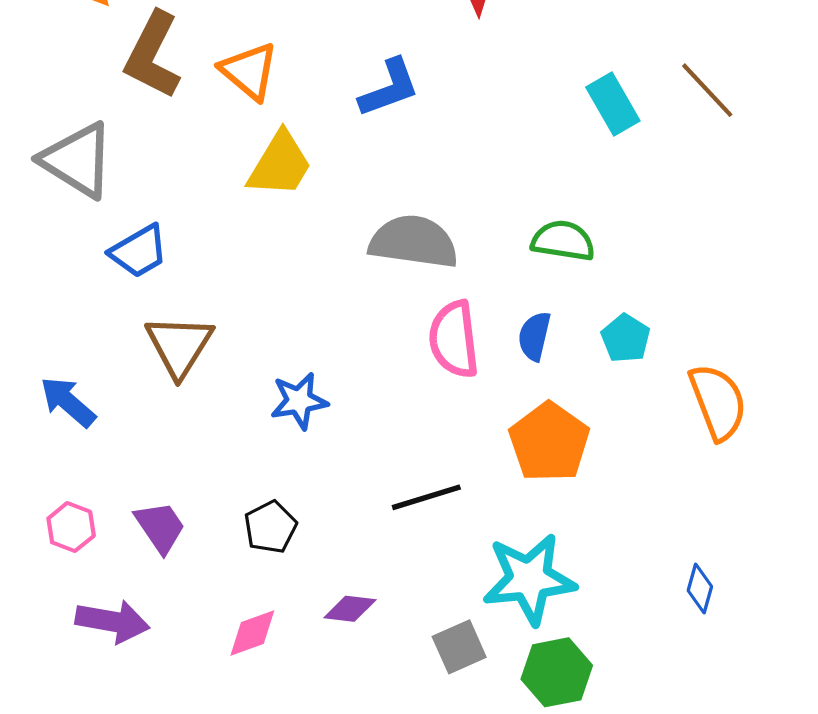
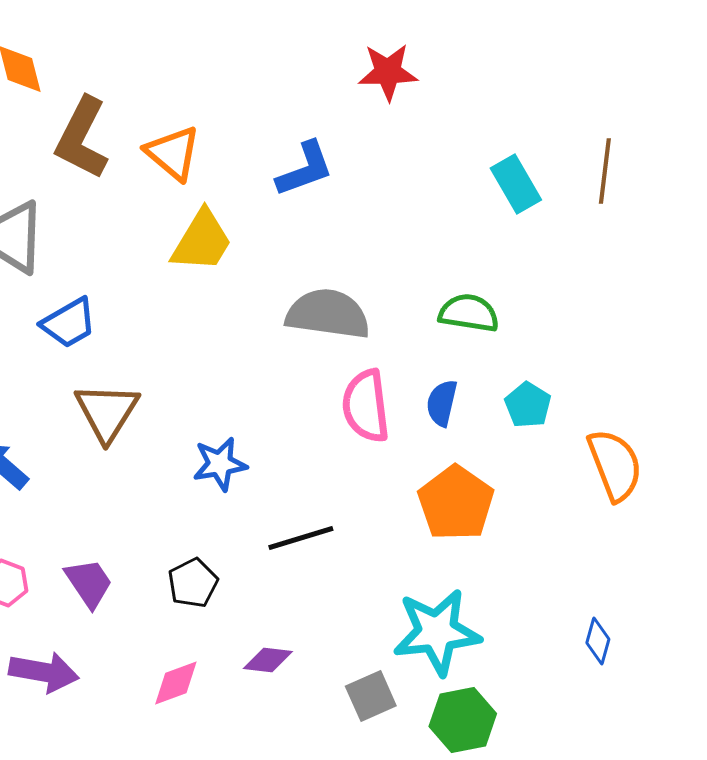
brown line: (707, 90) -> (605, 171), turned 50
black line: (426, 497) -> (301, 538), moved

